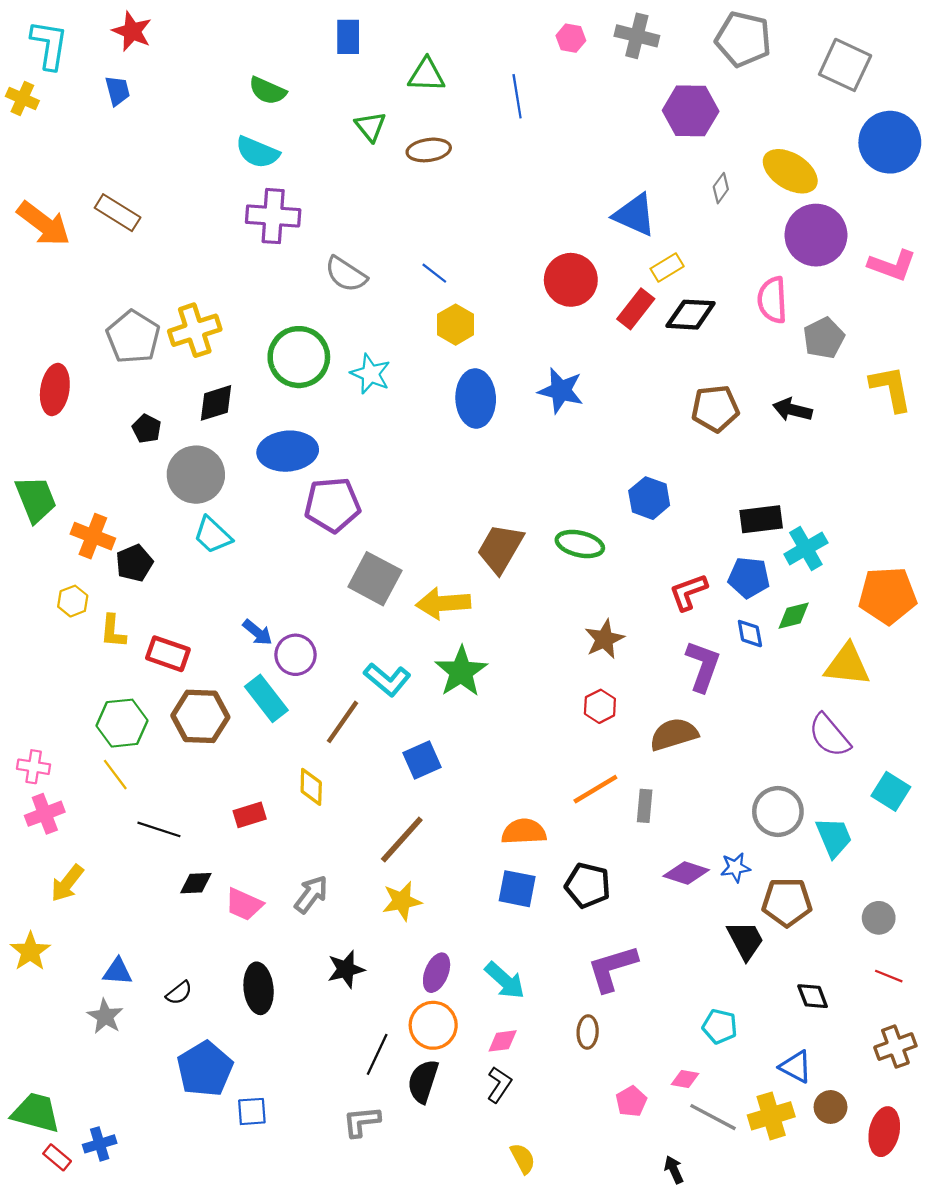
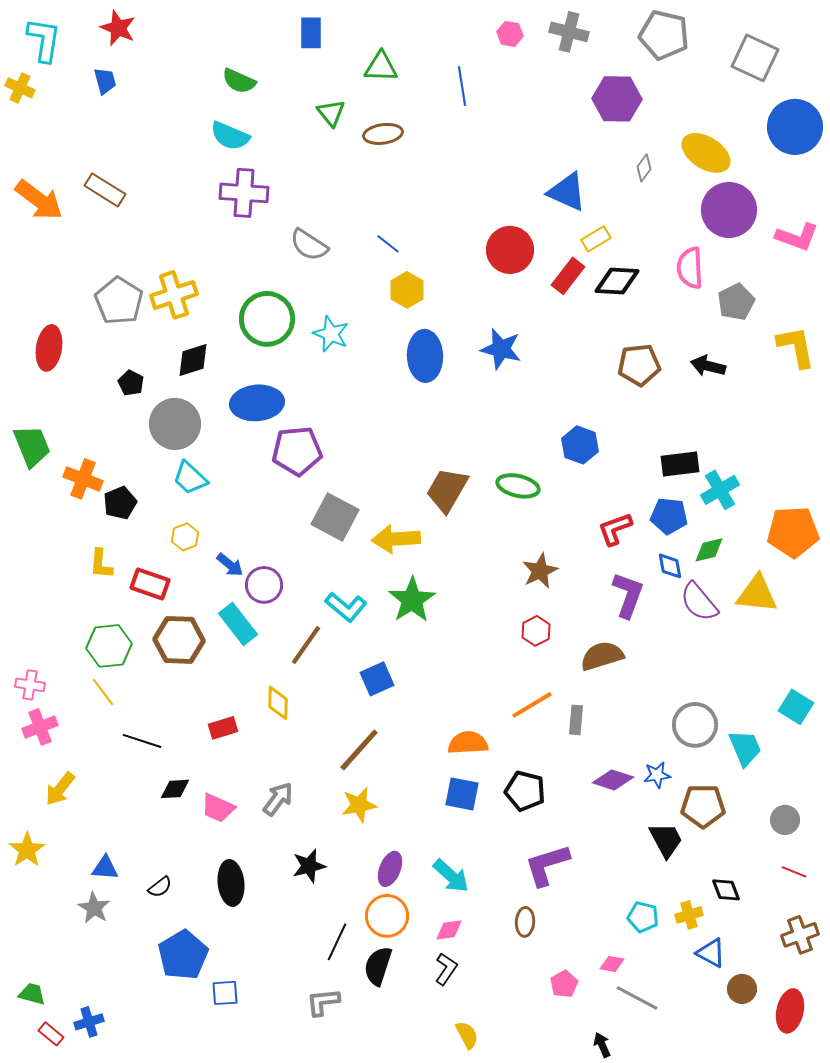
yellow hexagon: (73, 601) -> (185, 537), moved
purple semicircle: (829, 735) -> (699, 602), moved
green trapezoid: (36, 1113) -> (32, 994), size x0.6
yellow cross: (771, 1116) -> (689, 915), moved, size x0.7

